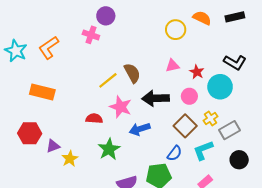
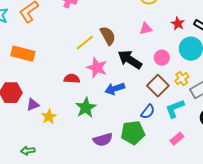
red star: (197, 72) -> (178, 24), moved
black arrow: (156, 98) -> (130, 60), turned 35

